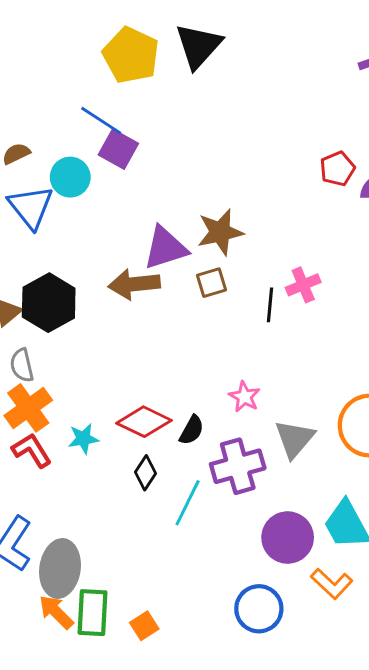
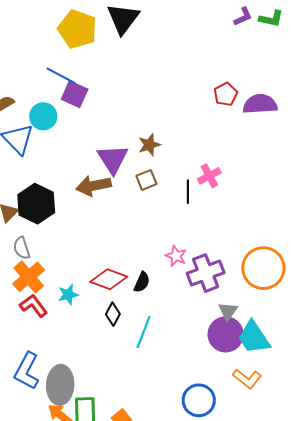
brown star: (220, 232) -> (149, 145), size x0.7
purple triangle: (165, 248) -> (113, 159), turned -40
gray triangle: (295, 439) -> (228, 311), moved, size x0.7
purple cross: (238, 466) -> (206, 273), moved
purple circle: (288, 538) -> (226, 334), moved

